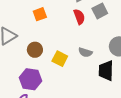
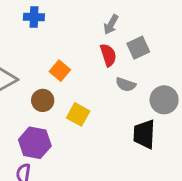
orange square: (40, 14) -> (60, 71), moved, turned -32
gray semicircle: (85, 52) -> (126, 84), moved

